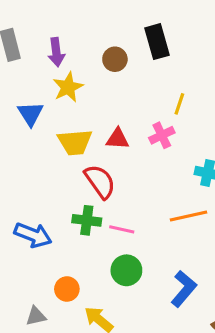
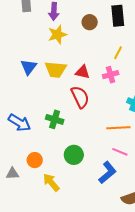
yellow line: (179, 104) -> (118, 53), moved
blue triangle: (30, 114) -> (29, 67), moved
red semicircle: (100, 182) -> (80, 97), moved
pink line: (122, 229) -> (120, 152), moved

